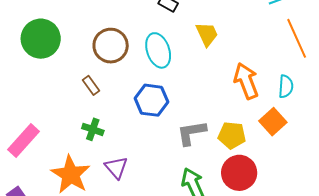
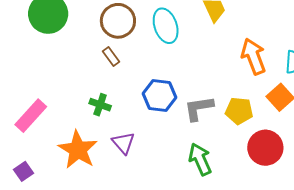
brown rectangle: (91, 85) -> (111, 57), moved
blue hexagon: (151, 100) -> (160, 96), moved
red circle: (239, 173) -> (265, 148), moved

